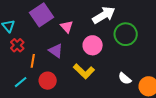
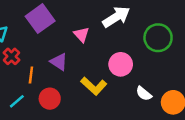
pink triangle: (67, 27) -> (81, 35), moved
green circle: (126, 34) -> (158, 38), moved
pink circle: (93, 45) -> (121, 64), moved

